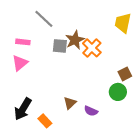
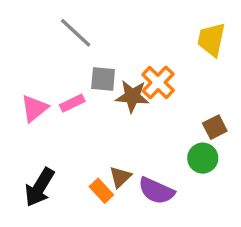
brown star: (75, 40) -> (132, 96), moved, turned 30
pink rectangle: (23, 42) -> (72, 103), moved, turned -32
purple semicircle: (91, 111) -> (156, 191), size x1.5
orange rectangle: (45, 121) -> (101, 191), moved

